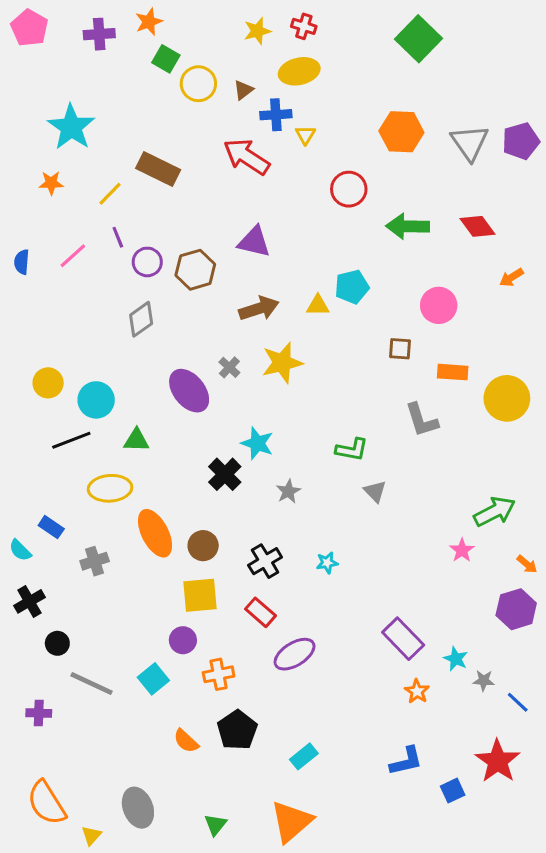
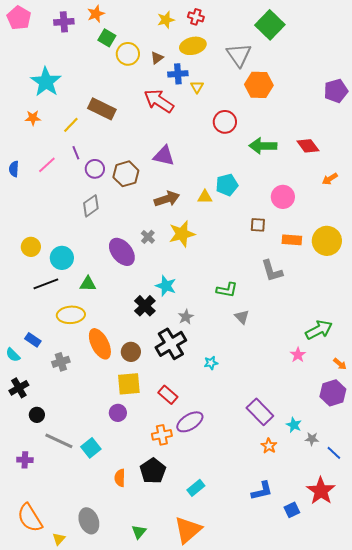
gray triangle: (470, 143) -> (239, 55), moved
yellow circle: (507, 398) -> (327, 241), moved
black cross: (265, 561) -> (171, 344), moved, size x1.4
orange cross: (219, 674) -> (162, 435), moved
cyan square: (153, 679) -> (91, 448), moved
orange semicircle: (186, 741) -> (120, 478), turned 48

